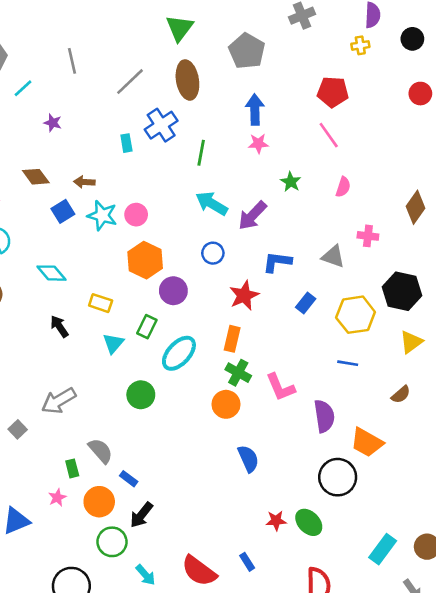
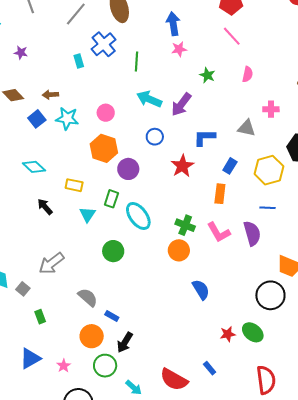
pink circle: (136, 215) -> (106, 113), moved
orange rectangle: (232, 339) -> (220, 194), moved
cyan ellipse: (179, 353) -> (138, 216), turned -72
purple semicircle: (324, 416) -> (252, 233), moved
green rectangle: (72, 468) -> (40, 317), moved
pink star: (57, 498) -> (64, 366), moved

